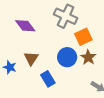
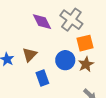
purple diamond: (25, 26) -> (42, 22), moved

